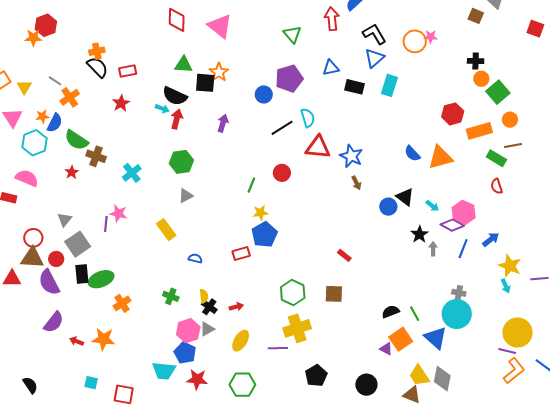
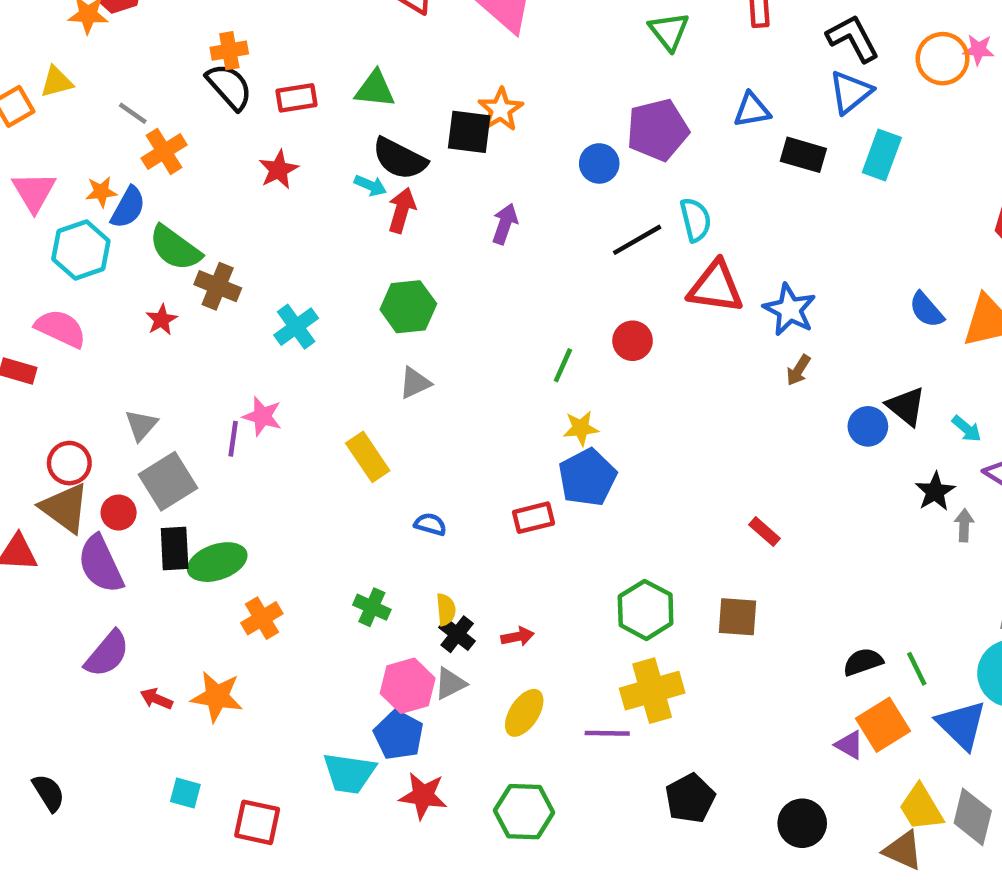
green triangle: (183, 65) -> (375, 89), moved
yellow triangle: (24, 87) -> (57, 82), moved, turned 42
brown arrow: (356, 183) -> (798, 370), turned 56
brown triangle: (32, 258) -> (65, 508), turned 30

